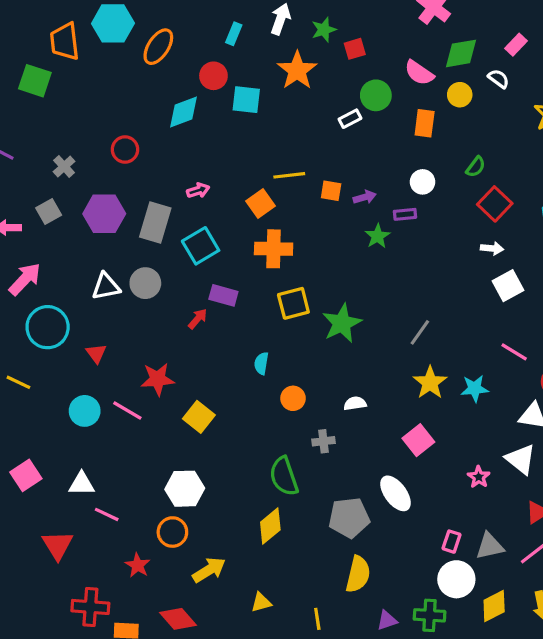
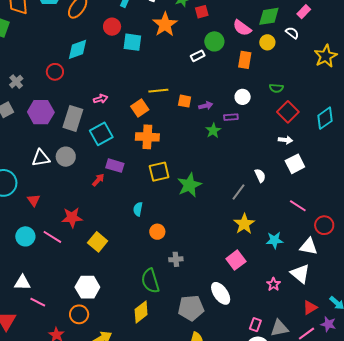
cyan diamond: (183, 112) -> (77, 49), moved
green semicircle: (476, 167) -> (276, 88), turned 56
cyan star: (475, 388) -> (275, 240), moved
white semicircle: (355, 403) -> (260, 176), moved, turned 72

